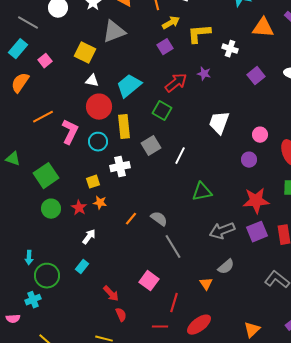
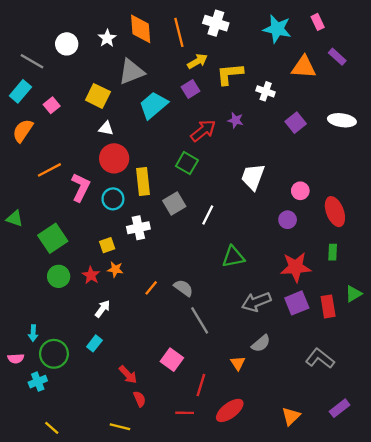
cyan trapezoid: (129, 86) -> (153, 105), moved
pink semicircle: (13, 319) -> (16, 358), moved

